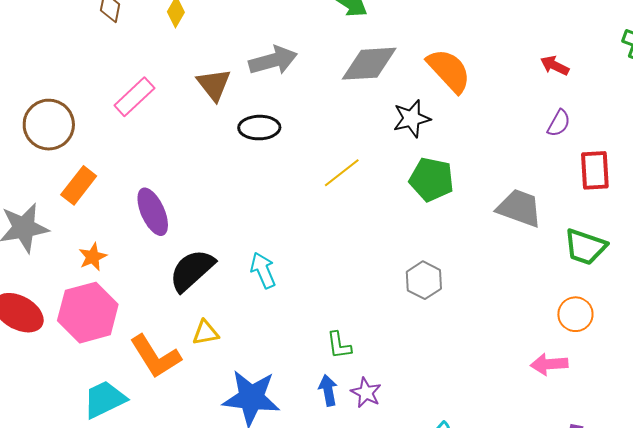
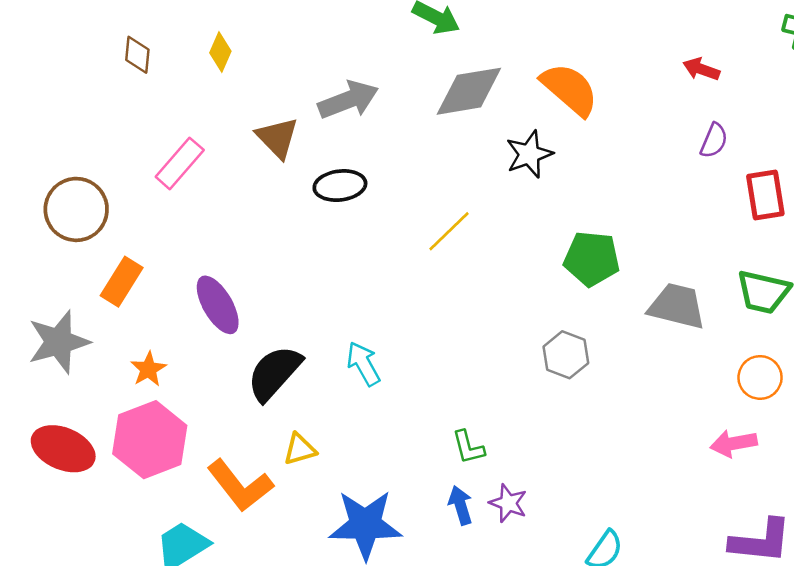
green pentagon: (431, 179) -> (592, 259), moved
gray trapezoid: (519, 208) -> (677, 306), moved

